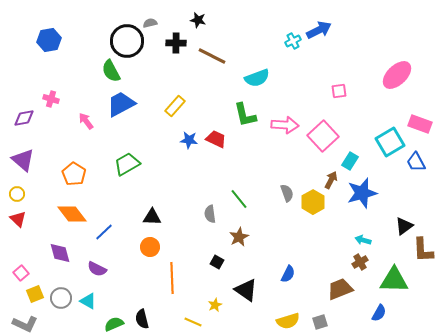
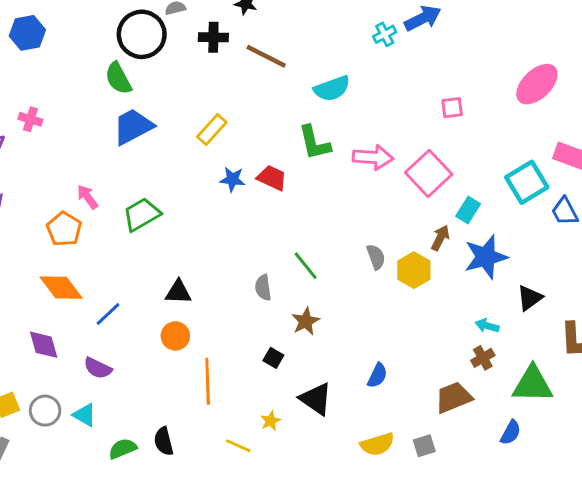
pink arrow: (86, 121) -> (87, 197), moved
black triangle: (404, 226) -> (530, 298), moved

